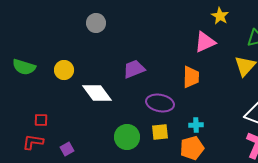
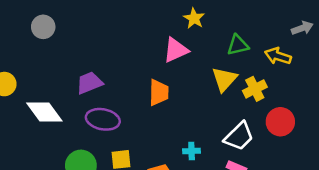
purple ellipse: (160, 103) -> (103, 119), moved
cyan cross: (196, 125) -> (192, 151), moved

